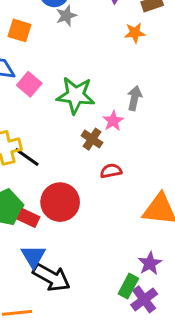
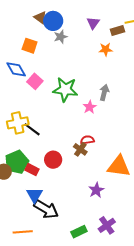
brown cross: (92, 139) -> (80, 149), moved
red circle: (60, 202) -> (53, 160), size x0.7
purple star: (150, 263) -> (96, 190), moved
green rectangle: (128, 286) -> (79, 232), moved, turned 35

